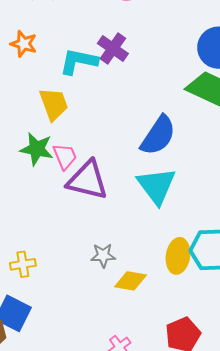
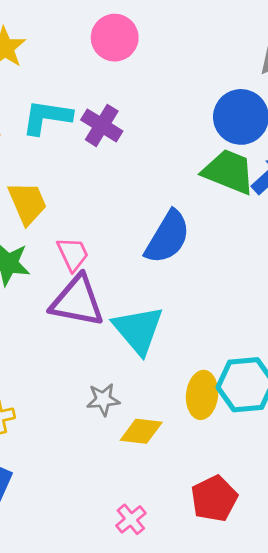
cyan L-shape: (79, 61) -> (47, 117), moved
pink trapezoid: (65, 156) -> (73, 254), moved
cyan triangle: (156, 186) -> (138, 330), moved

